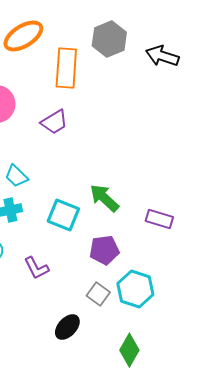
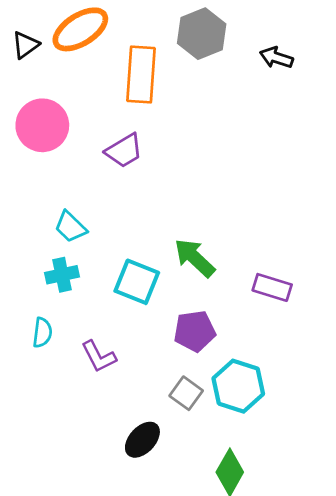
black arrow: (162, 56) -> (276, 58), size x0.7

